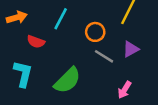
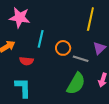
orange circle: (95, 32) -> (63, 48), moved
green semicircle: (67, 80) -> (76, 84), moved

